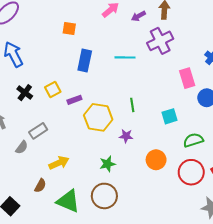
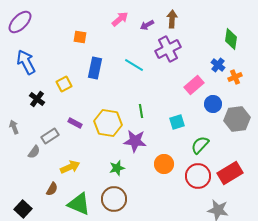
cyan line: (125, 57) -> (134, 65), turned 30
pink rectangle: (187, 78) -> (194, 85), turned 66
yellow square: (53, 89) -> (64, 84), moved
purple rectangle: (74, 100) -> (75, 123), moved, turned 48
purple star: (126, 136) -> (135, 141), size x1.6
green semicircle: (193, 140) -> (200, 145), turned -30

